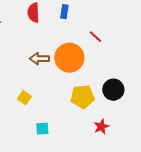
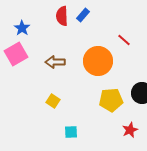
blue rectangle: (64, 12) -> (83, 15), moved, turned 32
brown arrow: (39, 59) -> (55, 62), moved

